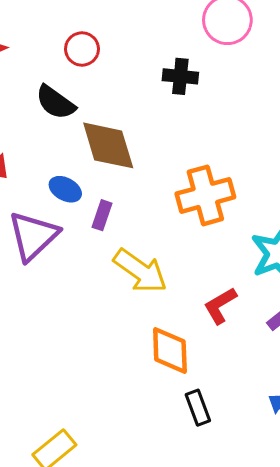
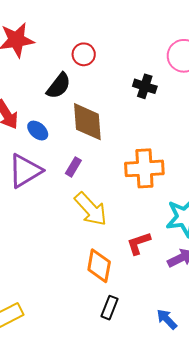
black semicircle: (55, 102) -> (59, 86), turned -100
blue ellipse: (65, 189) -> (38, 131), moved
black rectangle: (198, 408) -> (109, 308), turned 30

